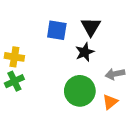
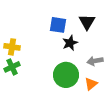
black triangle: (91, 27) -> (87, 22), moved
blue square: (57, 30) -> (58, 25), moved

